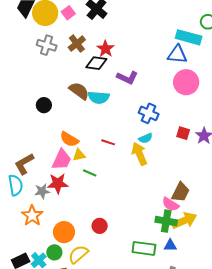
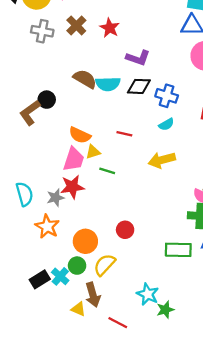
black diamond: (96, 63) -> (139, 86), moved
yellow arrow: (139, 154) -> (162, 160), moved, turned -75
brown L-shape: (24, 164) -> (30, 113), moved

